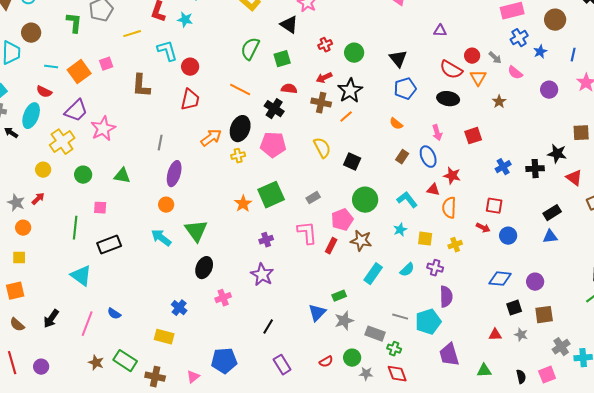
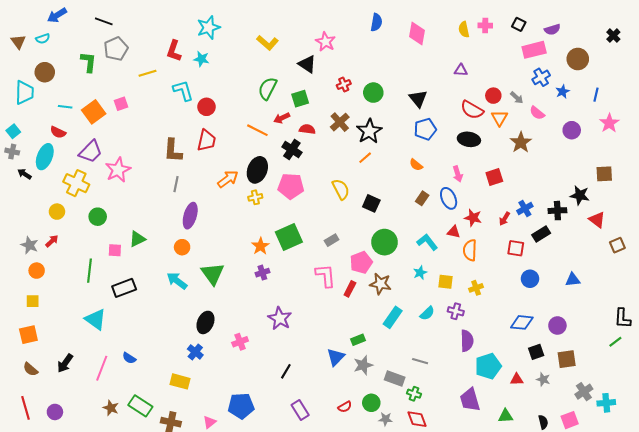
red arrow: (324, 78) -> (282, 118), moved
brown L-shape: (141, 86) -> (173, 151), moved
brown star: (499, 102) -> (521, 142), size x1.5
brown cross: (321, 103) -> (340, 122), moved, turned 36
yellow cross: (62, 142) -> (76, 183), turned -30
green triangle: (122, 176) -> (137, 239), moved, turned -36
black rectangle: (552, 213) -> (541, 234), moved
red arrow: (483, 228) -> (505, 219), moved, turned 96
purple cross: (266, 240) -> (262, 273), moved
black ellipse: (204, 268) -> (205, 322), moved
cyan pentagon: (428, 322) -> (488, 366), moved

